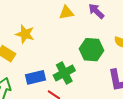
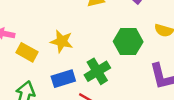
yellow star: (25, 34) -> (62, 41), moved

